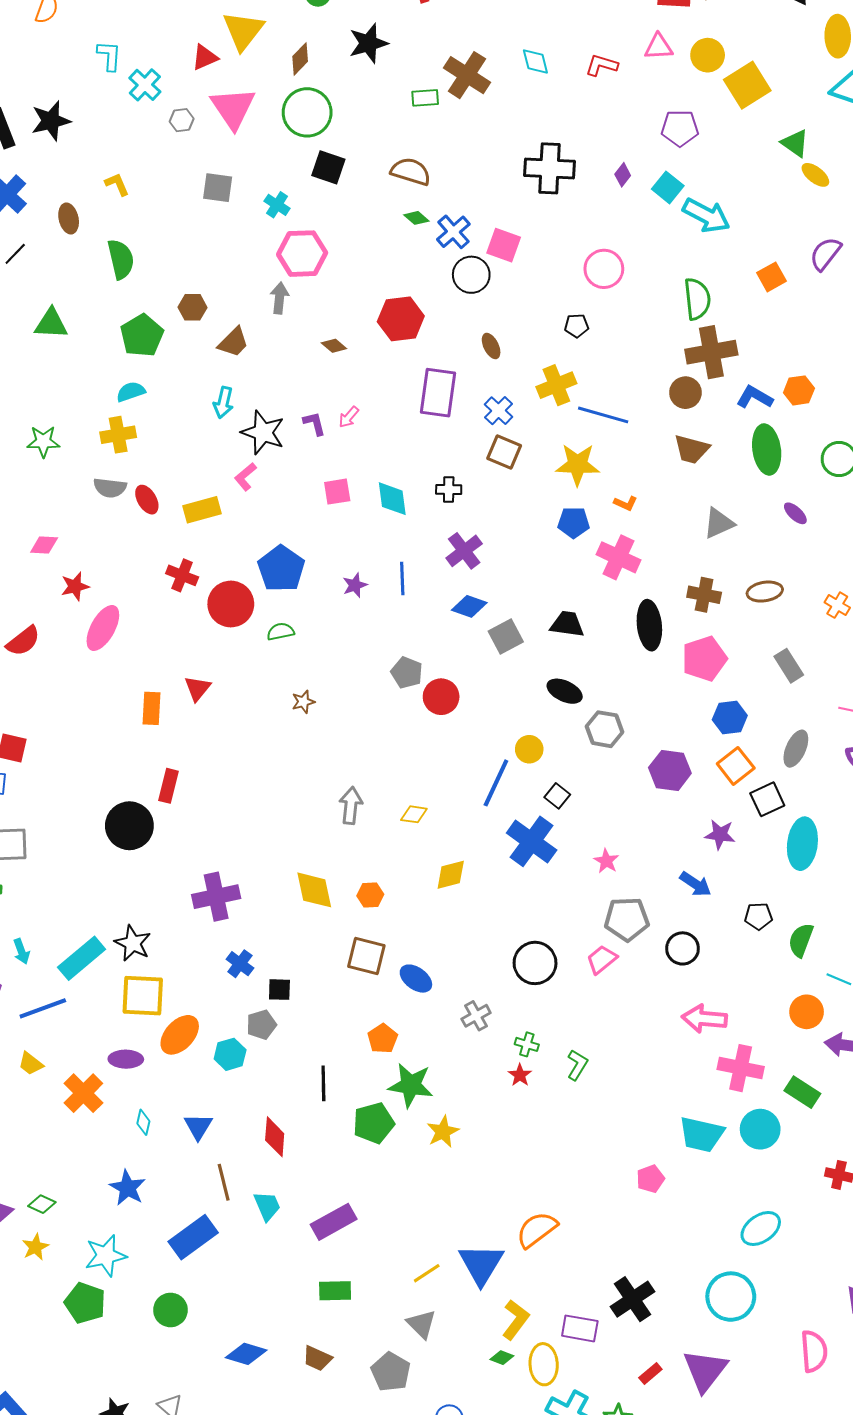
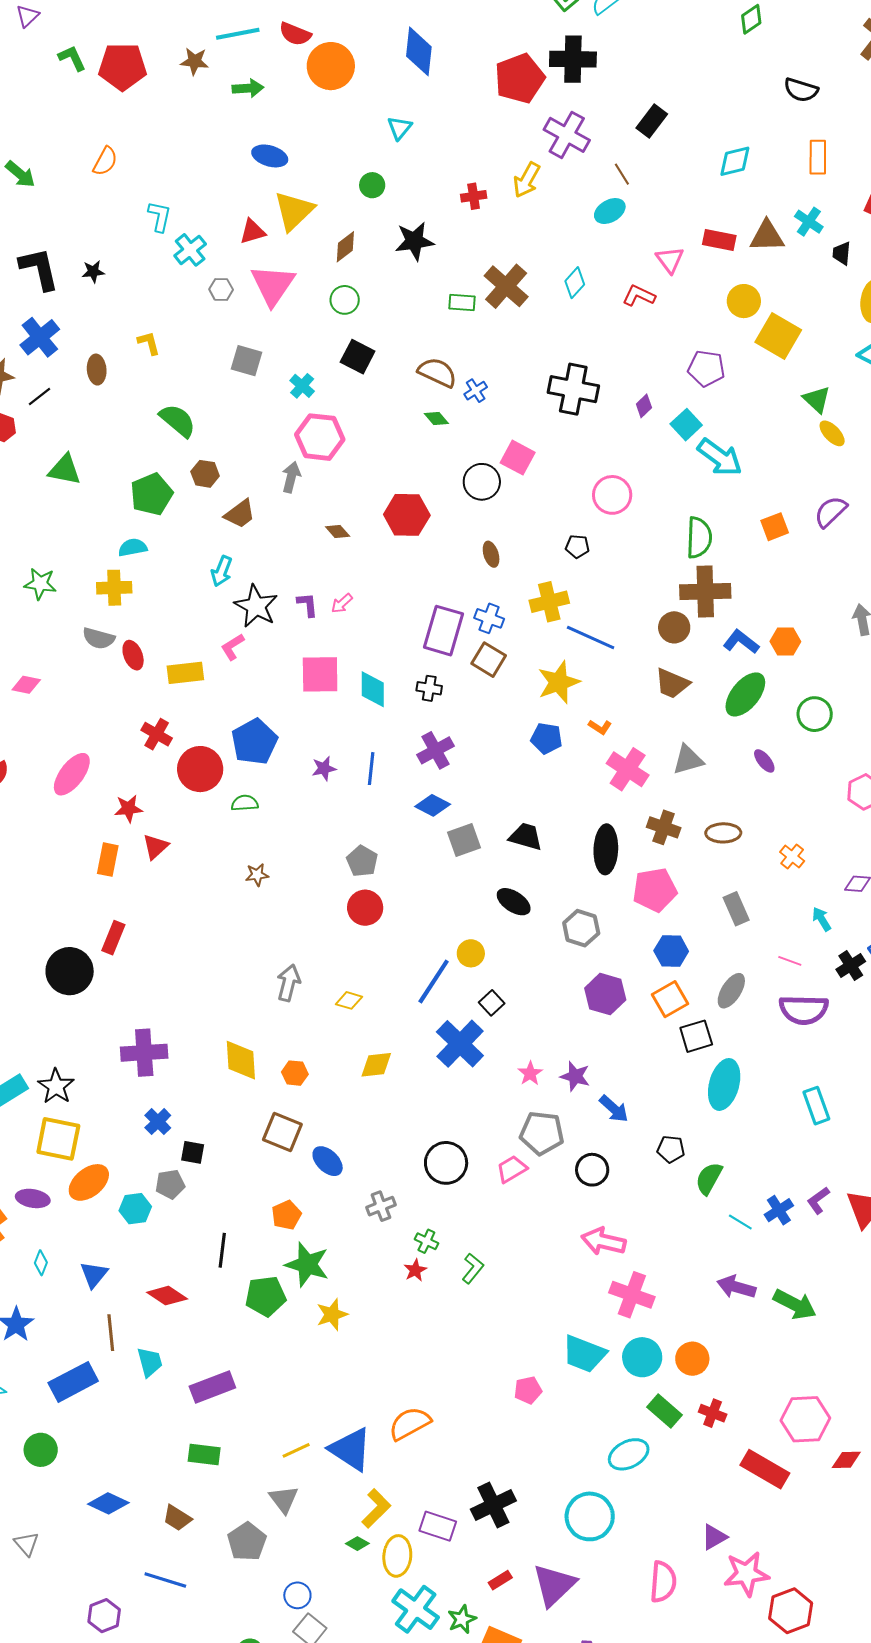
pink triangle: (659, 47) -> (670, 260), moved, turned 48
cyan diamond: (535, 61) -> (575, 283), turned 48
yellow square: (747, 85) -> (778, 336), turned -36
green circle: (307, 112) -> (345, 300), size x0.6
black star: (51, 121) -> (93, 272), size x0.6
blue cross: (453, 232) -> (476, 391), moved, size x0.7
green semicircle: (121, 259) -> (178, 421), moved, turned -45
purple rectangle: (438, 393) -> (444, 631), moved
blue cross: (499, 411) -> (489, 618), turned -32
green ellipse: (767, 449) -> (745, 694), turned 39
yellow star: (578, 465) -> (559, 682), turned -30
pink square: (337, 492) -> (320, 674), size x1.5
pink cross: (618, 557) -> (628, 769), moved
red star: (75, 586) -> (128, 809), moved
red circle: (441, 697) -> (365, 908), moved
gray hexagon: (605, 729) -> (581, 928), moved
purple star: (720, 835) -> (575, 1076), moved
orange circle: (807, 1012) -> (692, 1359), moved
green rectangle: (802, 1092) -> (665, 1411), moved
red diamond: (275, 1137) -> (167, 1296), turned -69
blue triangle: (481, 1264) -> (351, 1449), turned -36

